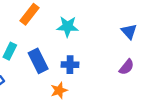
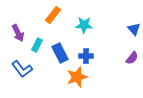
orange star: (59, 90) -> (77, 77), size x1.5

